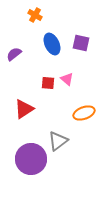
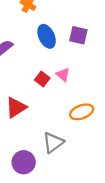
red square: (48, 83) -> (42, 79), turned 32
purple circle: (31, 159) -> (24, 162), size x0.7

